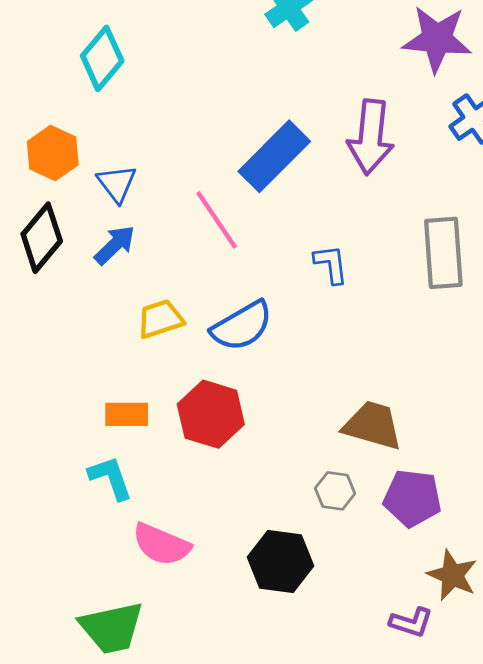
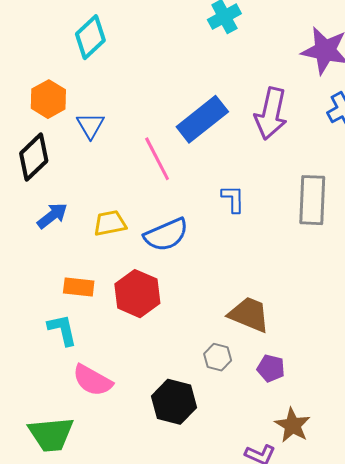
blue arrow: (115, 245) -> (52, 216), moved
purple pentagon: (412, 498) -> (271, 368), size x0.7

